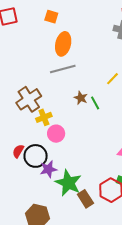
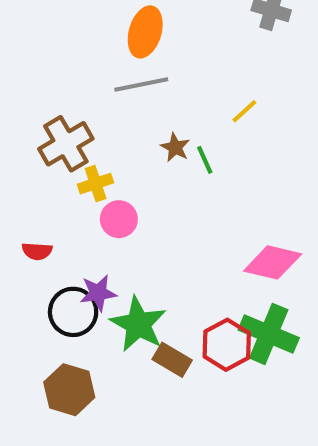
red semicircle: (18, 151) -> (37, 251), turned -120
black circle: (36, 156) -> (73, 312), moved
brown rectangle: (85, 199) -> (172, 360), turned -30

